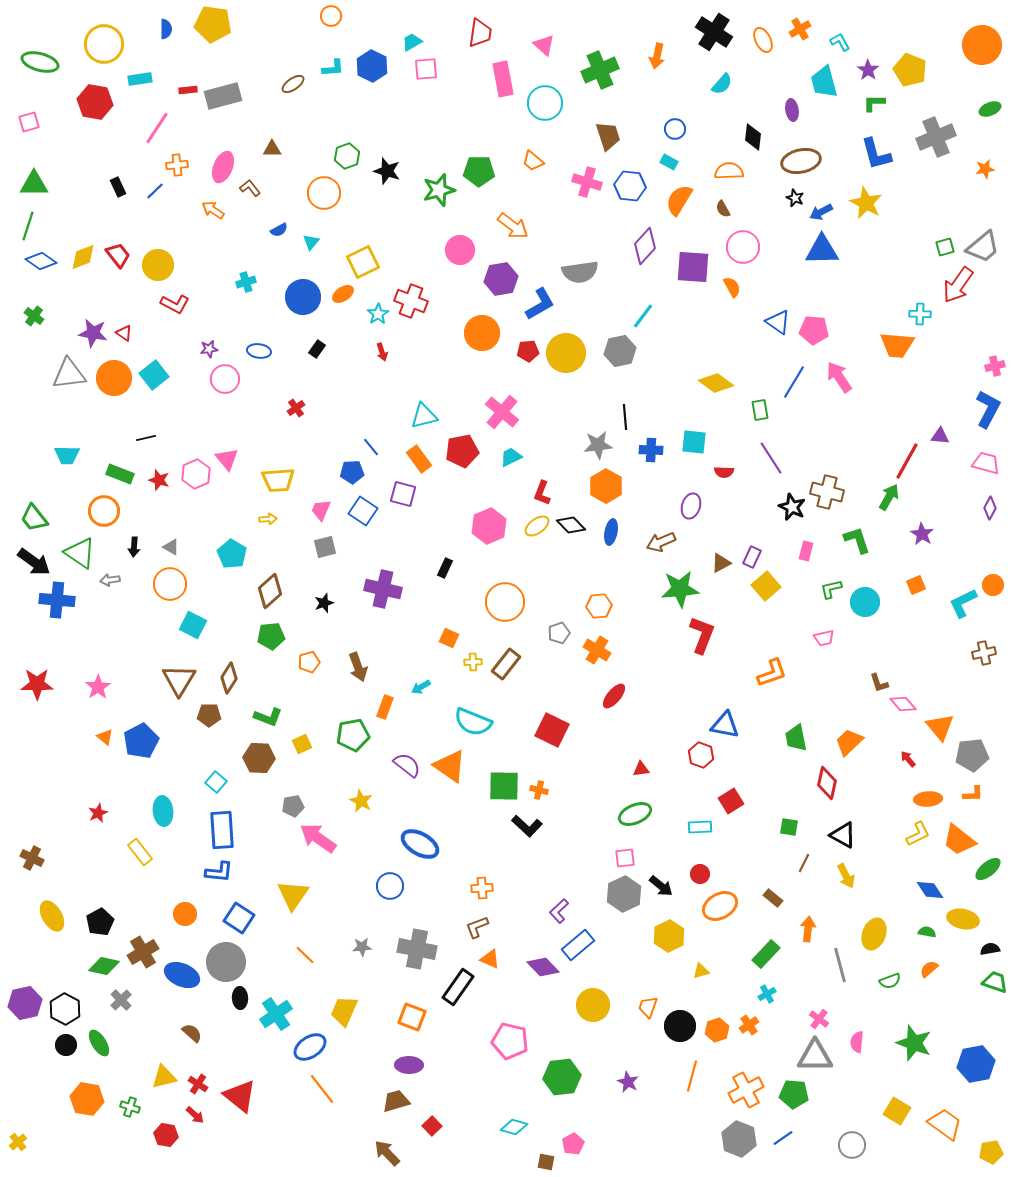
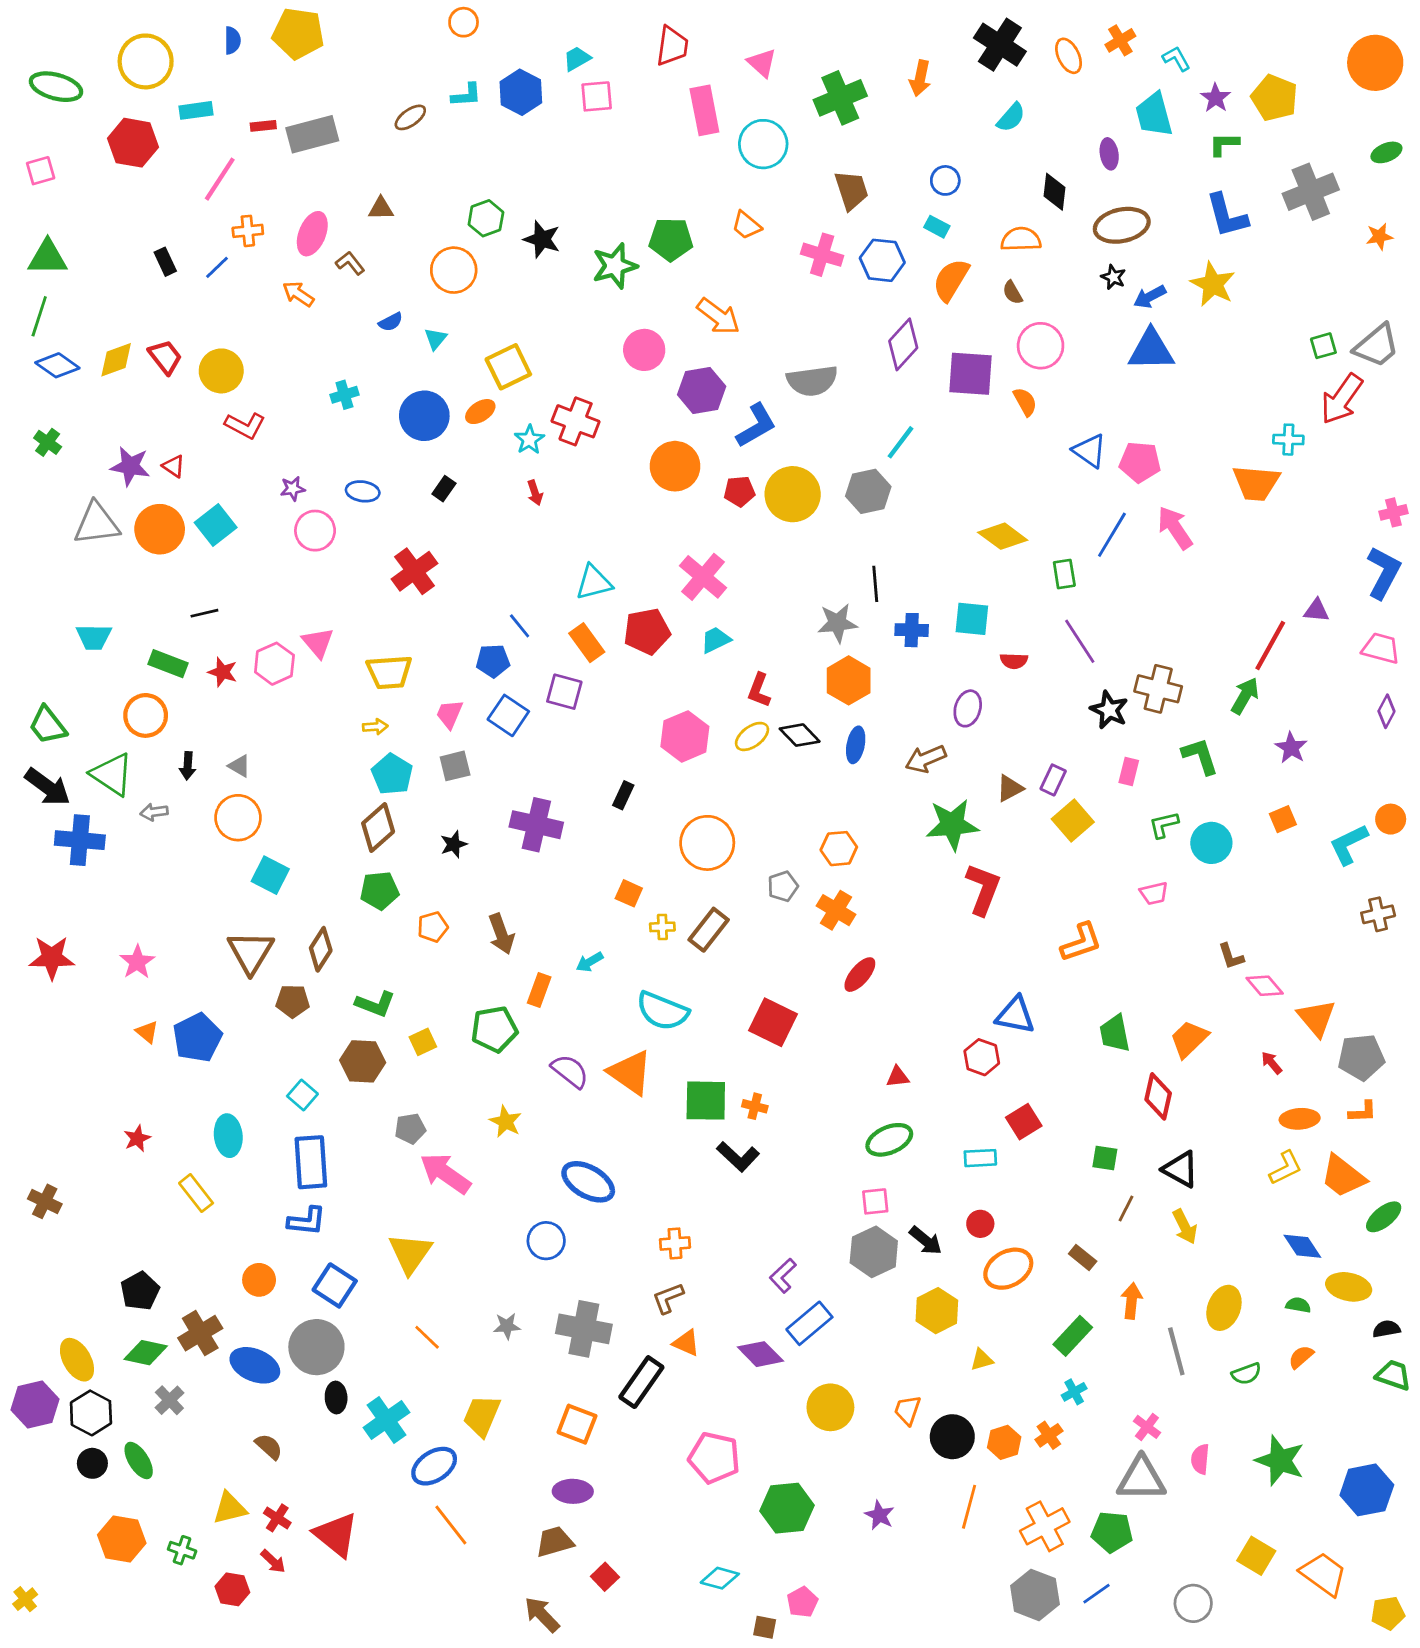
red cross: (296, 408) -> (414, 571), size x1.8
cyan pentagon: (232, 554) -> (392, 774), moved
yellow ellipse: (52, 916) -> (77, 1360), moved

